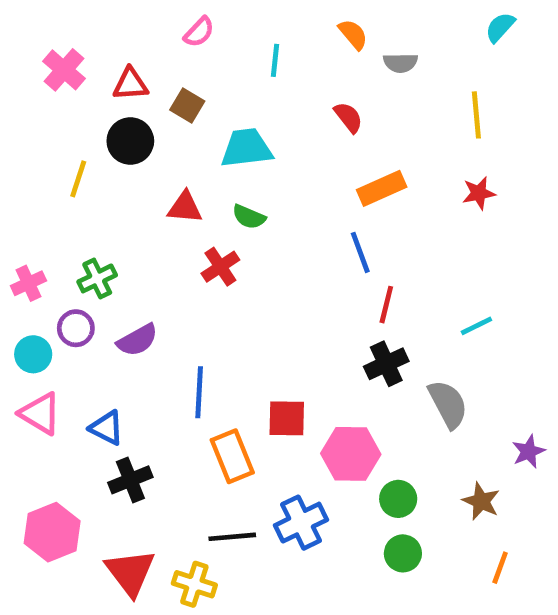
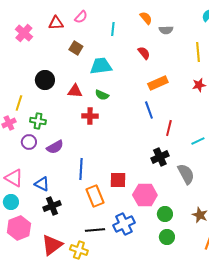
red triangle: (130, 84) -> (56, 23), moved
black circle: (130, 141) -> (45, 80), moved
yellow line: (78, 179) -> (19, 103), moved
red cross: (220, 267) -> (90, 116), turned 35
green cross: (97, 278) -> (38, 121), turned 35
red line: (386, 305) -> (169, 128), moved
cyan circle: (33, 354) -> (11, 202), moved
red triangle: (130, 572) -> (52, 245), turned 30

